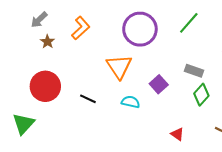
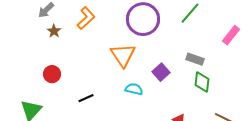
red circle: (45, 86) -> (52, 74), size x0.6
green diamond: (201, 95) -> (202, 82), turned -35
black line: (88, 99) -> (86, 98), moved, turned -49

